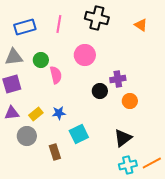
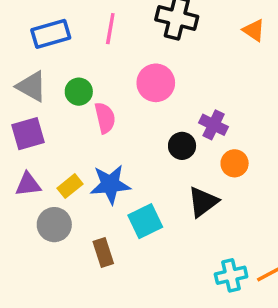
gray triangle: (14, 57) -> (32, 86), turned 36
purple cross: (118, 79) -> (214, 125), turned 35
blue star: (59, 113) -> (110, 184), size x1.6
black triangle: (123, 138) -> (203, 202), moved

